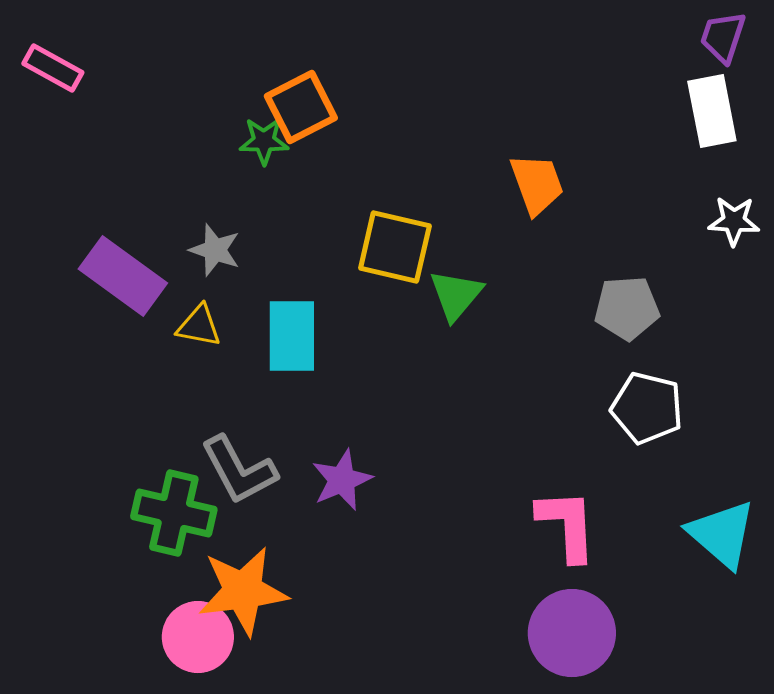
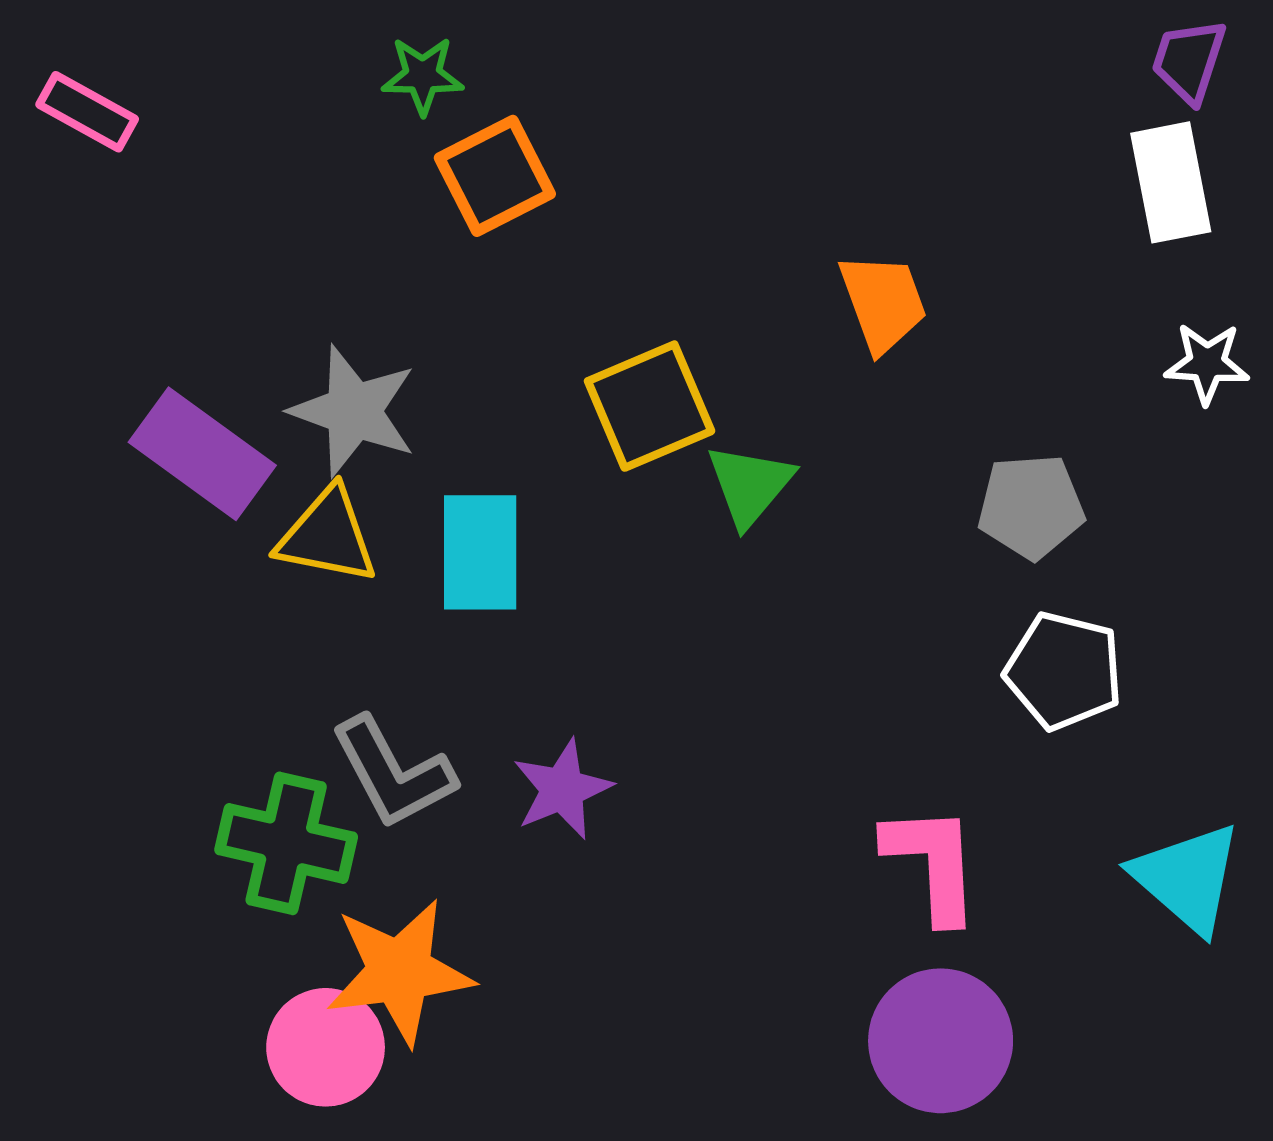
green star: (264, 141) -> (423, 76), moved
yellow square: (395, 247) -> (650, 406), turned -36
gray star: (215, 250) -> (354, 411), size x1.5
yellow triangle: (199, 326) -> (327, 536), size x1.4

